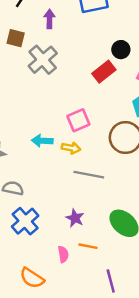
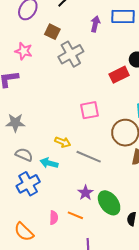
purple arrow: (49, 19) -> (95, 24), moved
cyan arrow: (42, 141) -> (49, 163), moved
yellow arrow: (71, 148) -> (63, 142), moved
purple star: (75, 218) -> (85, 193), moved

